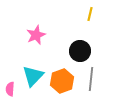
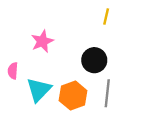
pink semicircle: (10, 89) -> (13, 71), moved

